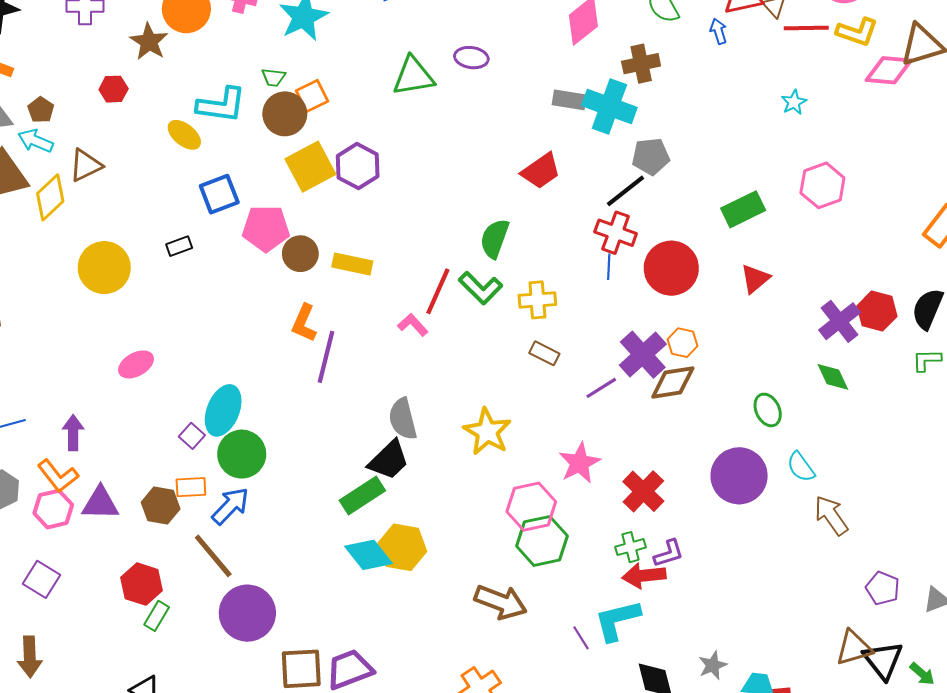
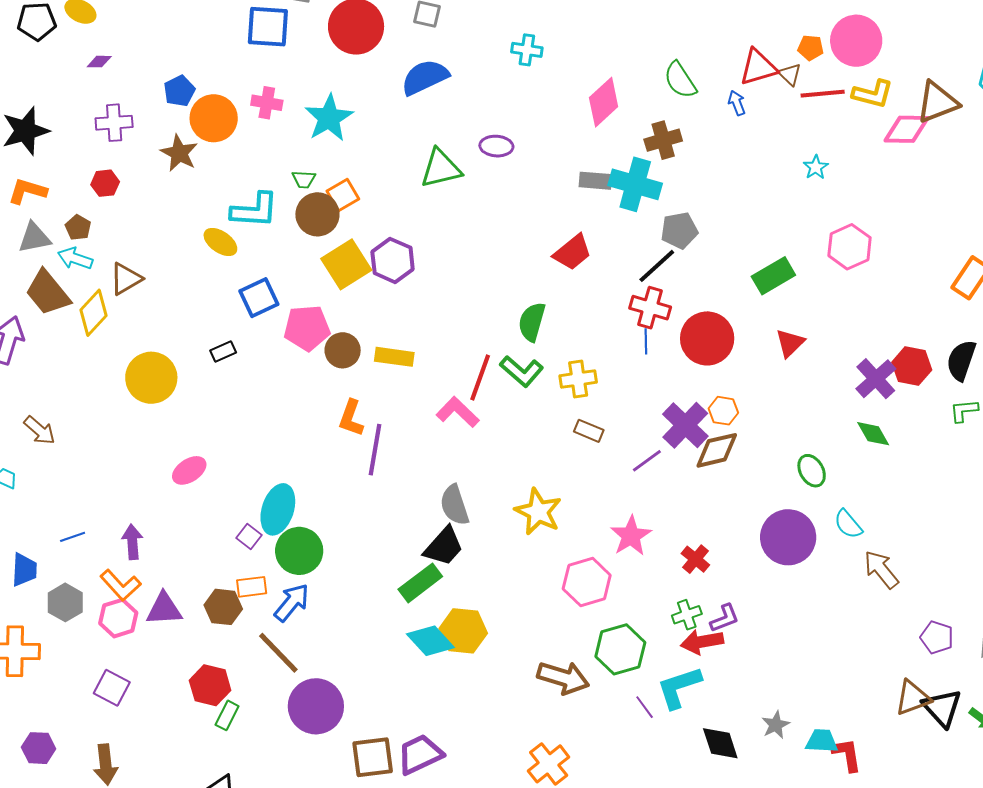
red hexagon: (114, 89) -> (105, 183), moved
pink L-shape: (413, 325) -> (458, 412), size x1.4
red cross: (643, 491) -> (695, 559), size x0.7
green hexagon: (542, 541) -> (620, 649), moved

